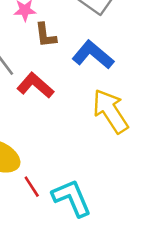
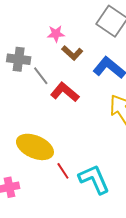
brown L-shape: (46, 35) -> (72, 53), turned -40

